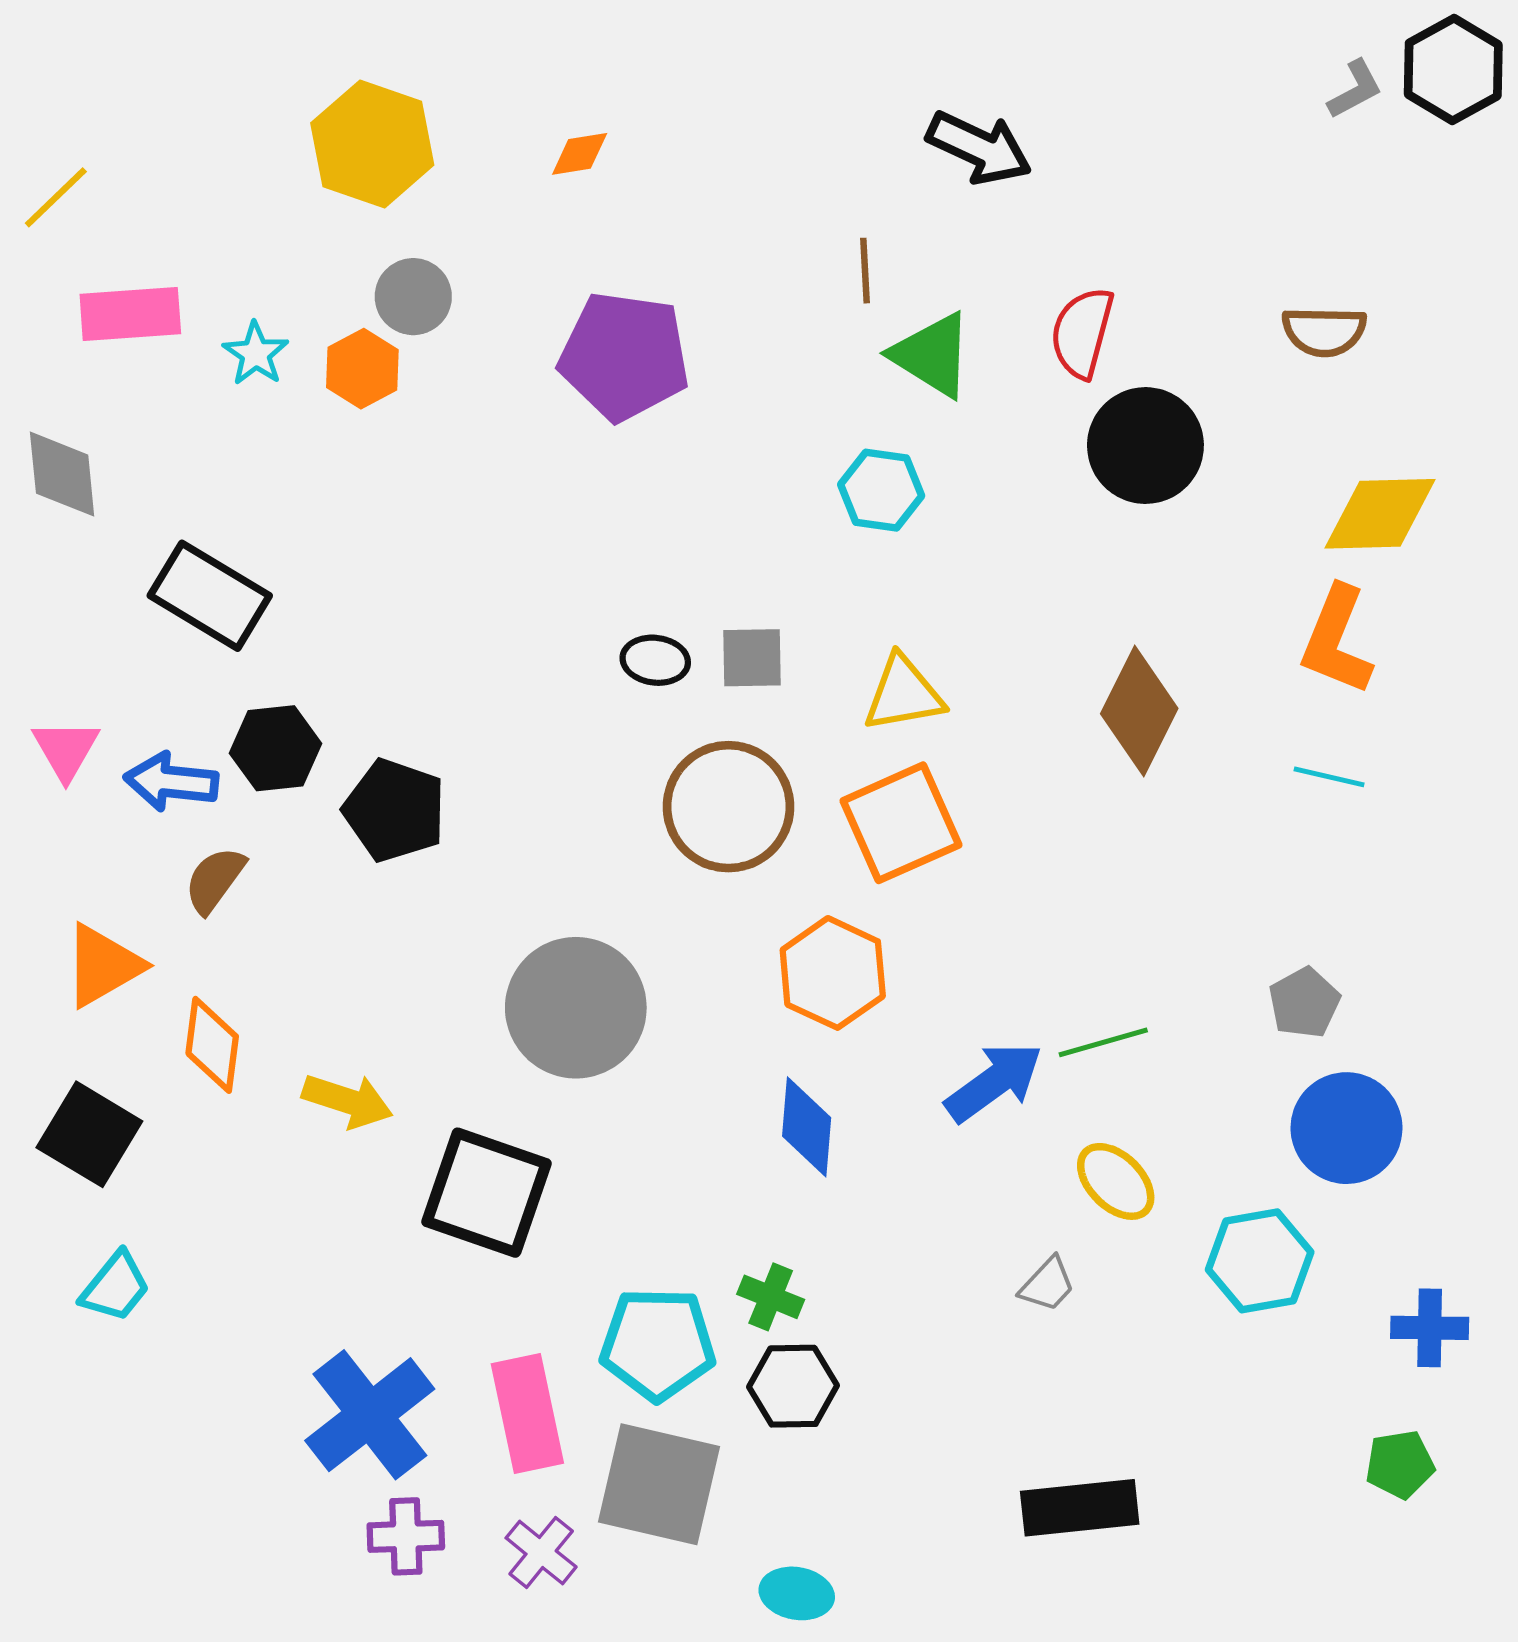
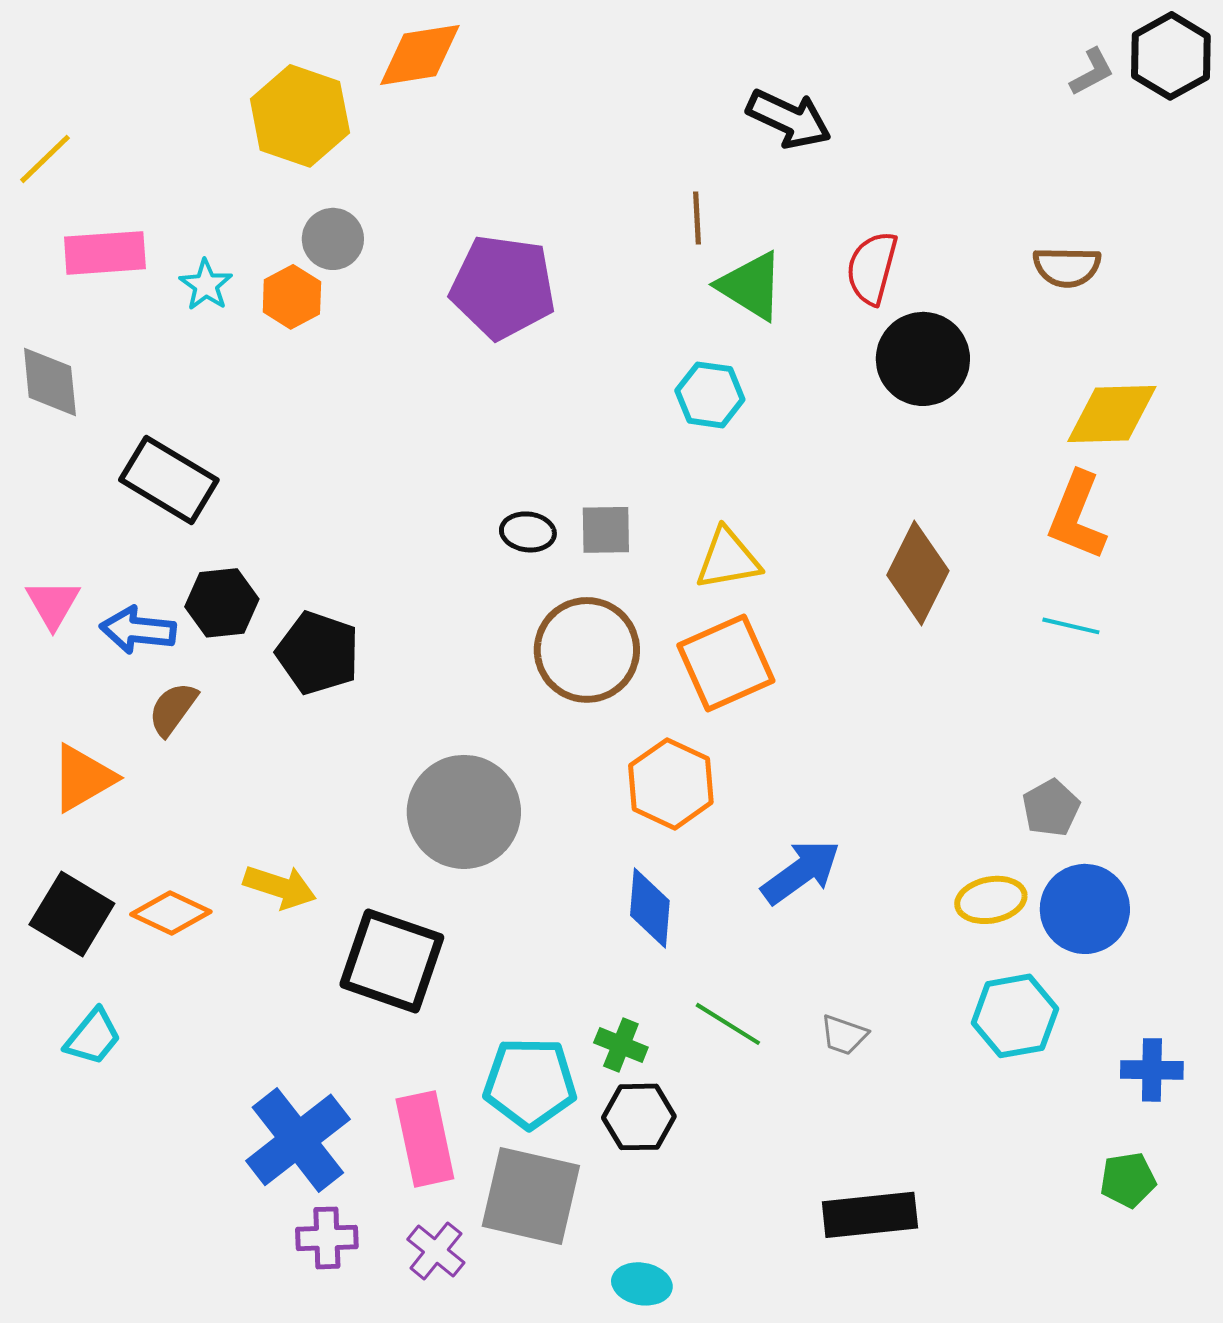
orange diamond: (580, 154) -> (420, 55), moved, size x1.8
green line: (1103, 1042) -> (728, 1024), moved, turned 48
orange diamond: (212, 1045) -> (171, 913), moved, turned -72
yellow ellipse: (1116, 1181) -> (991, 900), moved, turned -56
gray trapezoid: (1047, 1284) -> (844, 1035), turned 66

